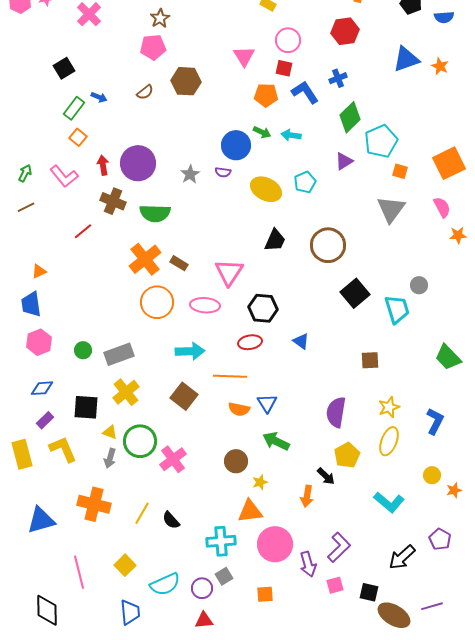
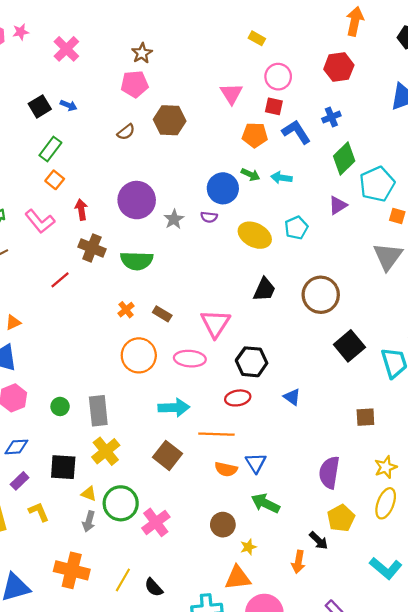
blue arrow: (99, 97) -> (69, 105), moved
purple circle: (138, 163) -> (137, 200), moved
orange cross: (145, 259) -> (126, 310), size x0.5
gray rectangle: (119, 354) -> (98, 411), turned -76
yellow L-shape: (63, 449) -> (39, 512), size x0.7

